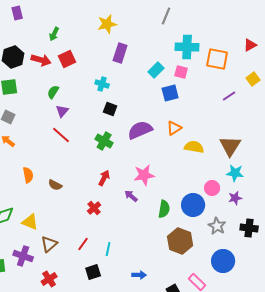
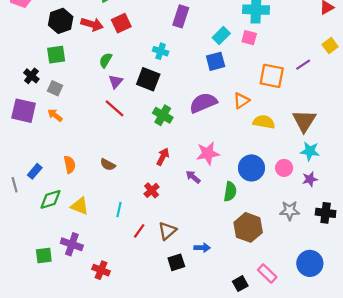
orange square: (217, 59) -> (272, 76), moved
blue square: (170, 93) -> (216, 61), moved
black square: (110, 109) -> (148, 79), moved, size x1.5
orange semicircle: (28, 175) -> (70, 165), moved
blue circle: (193, 205) -> (251, 168), moved
gray star: (217, 226) -> (290, 211), turned -30
brown triangle: (49, 244) -> (167, 231), moved
cyan line: (108, 249) -> (119, 209), moved
blue circle: (223, 261) -> (310, 263), moved
black square: (93, 272) -> (176, 262), moved
blue arrow: (139, 275) -> (202, 248), moved
red cross: (49, 279) -> (101, 270), turned -35

